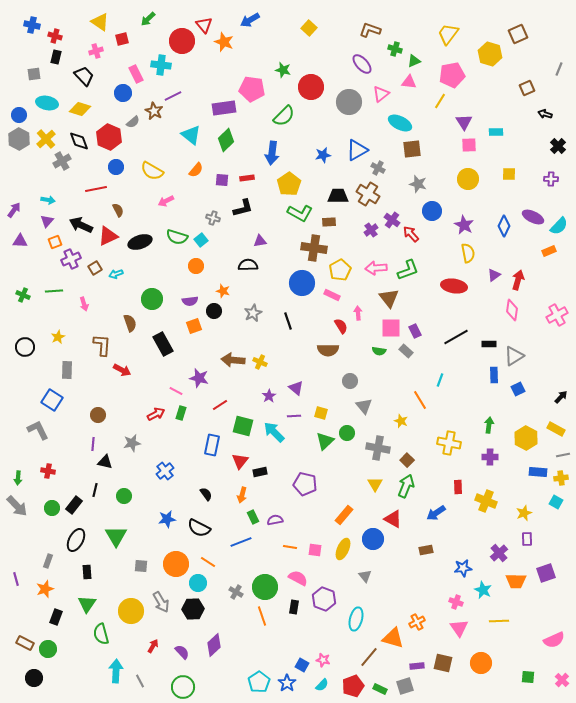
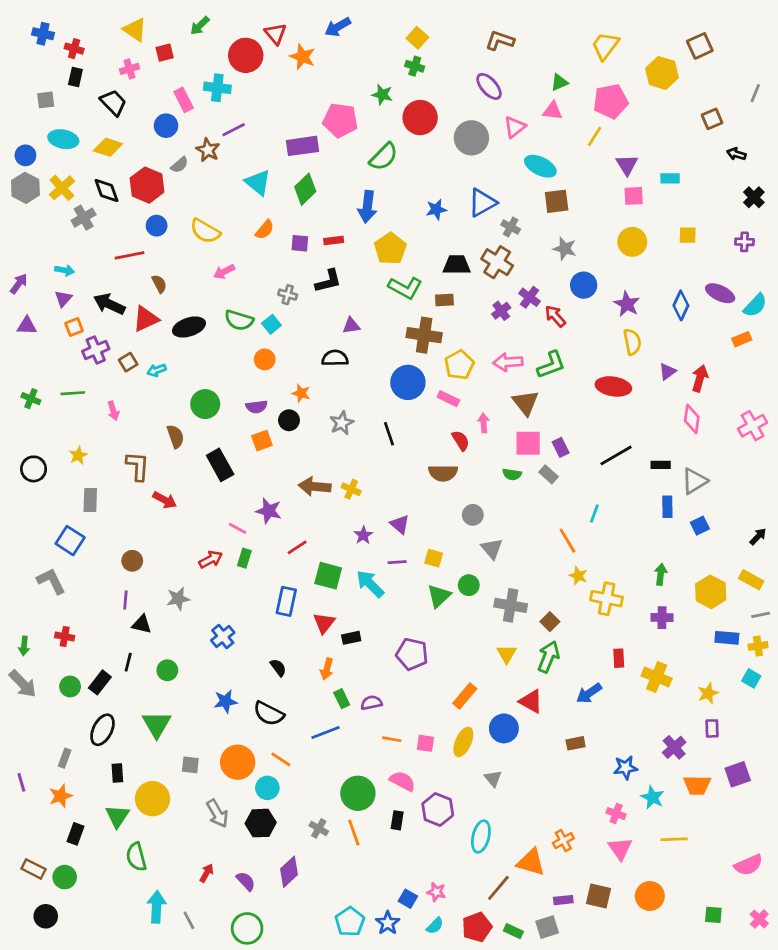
green cross: (395, 49) -> (415, 66), moved
yellow star: (401, 421) -> (578, 576), moved
gray cross: (236, 592) -> (319, 828), moved
yellow circle: (131, 611) -> (152, 799), moved

